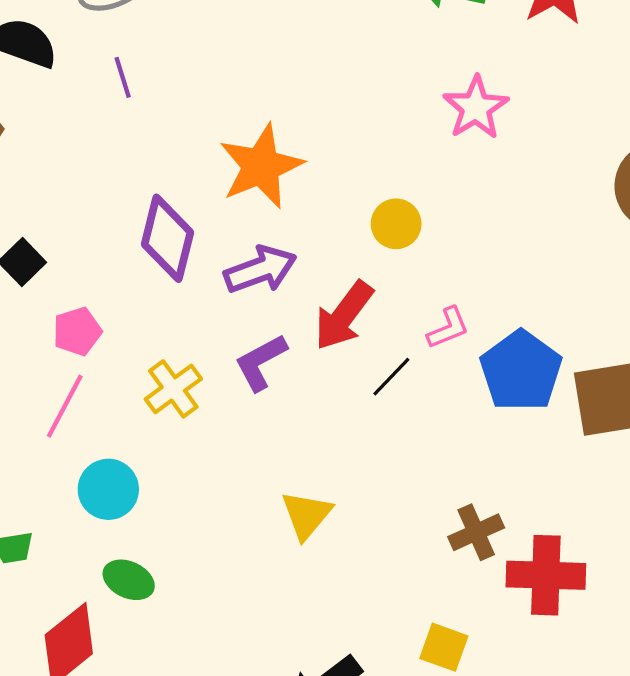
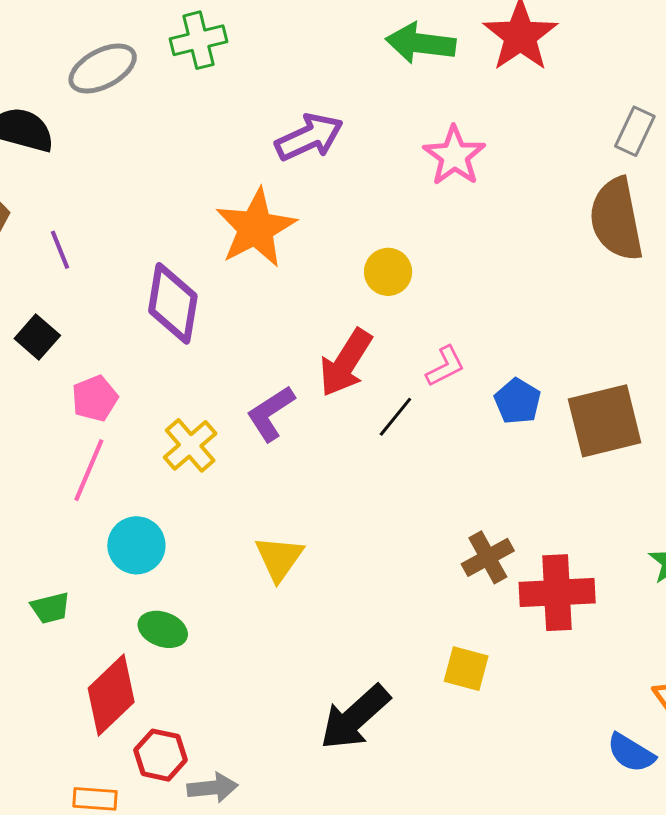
purple line: (123, 77) -> (60, 250), moved
purple arrow: (260, 270) -> (309, 137), moved
blue pentagon: (521, 371) -> (518, 401), size x0.6
yellow triangle: (306, 515) -> (279, 558), moved

